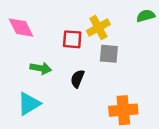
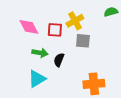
pink diamond: (21, 28) -> (29, 27), moved
green arrow: (41, 68) -> (40, 53), moved
cyan triangle: (29, 104) -> (37, 79), moved

